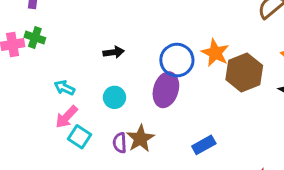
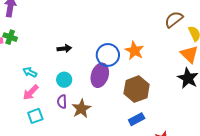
brown hexagon: (244, 72) -> (137, 89), moved
cyan square: (80, 137) -> (35, 116), moved, turned 35
purple semicircle: (120, 143) -> (62, 102), moved
blue rectangle: (204, 145) -> (137, 119), moved

